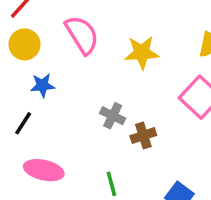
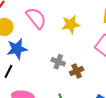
blue star: (42, 85) -> (17, 49), size x1.5

